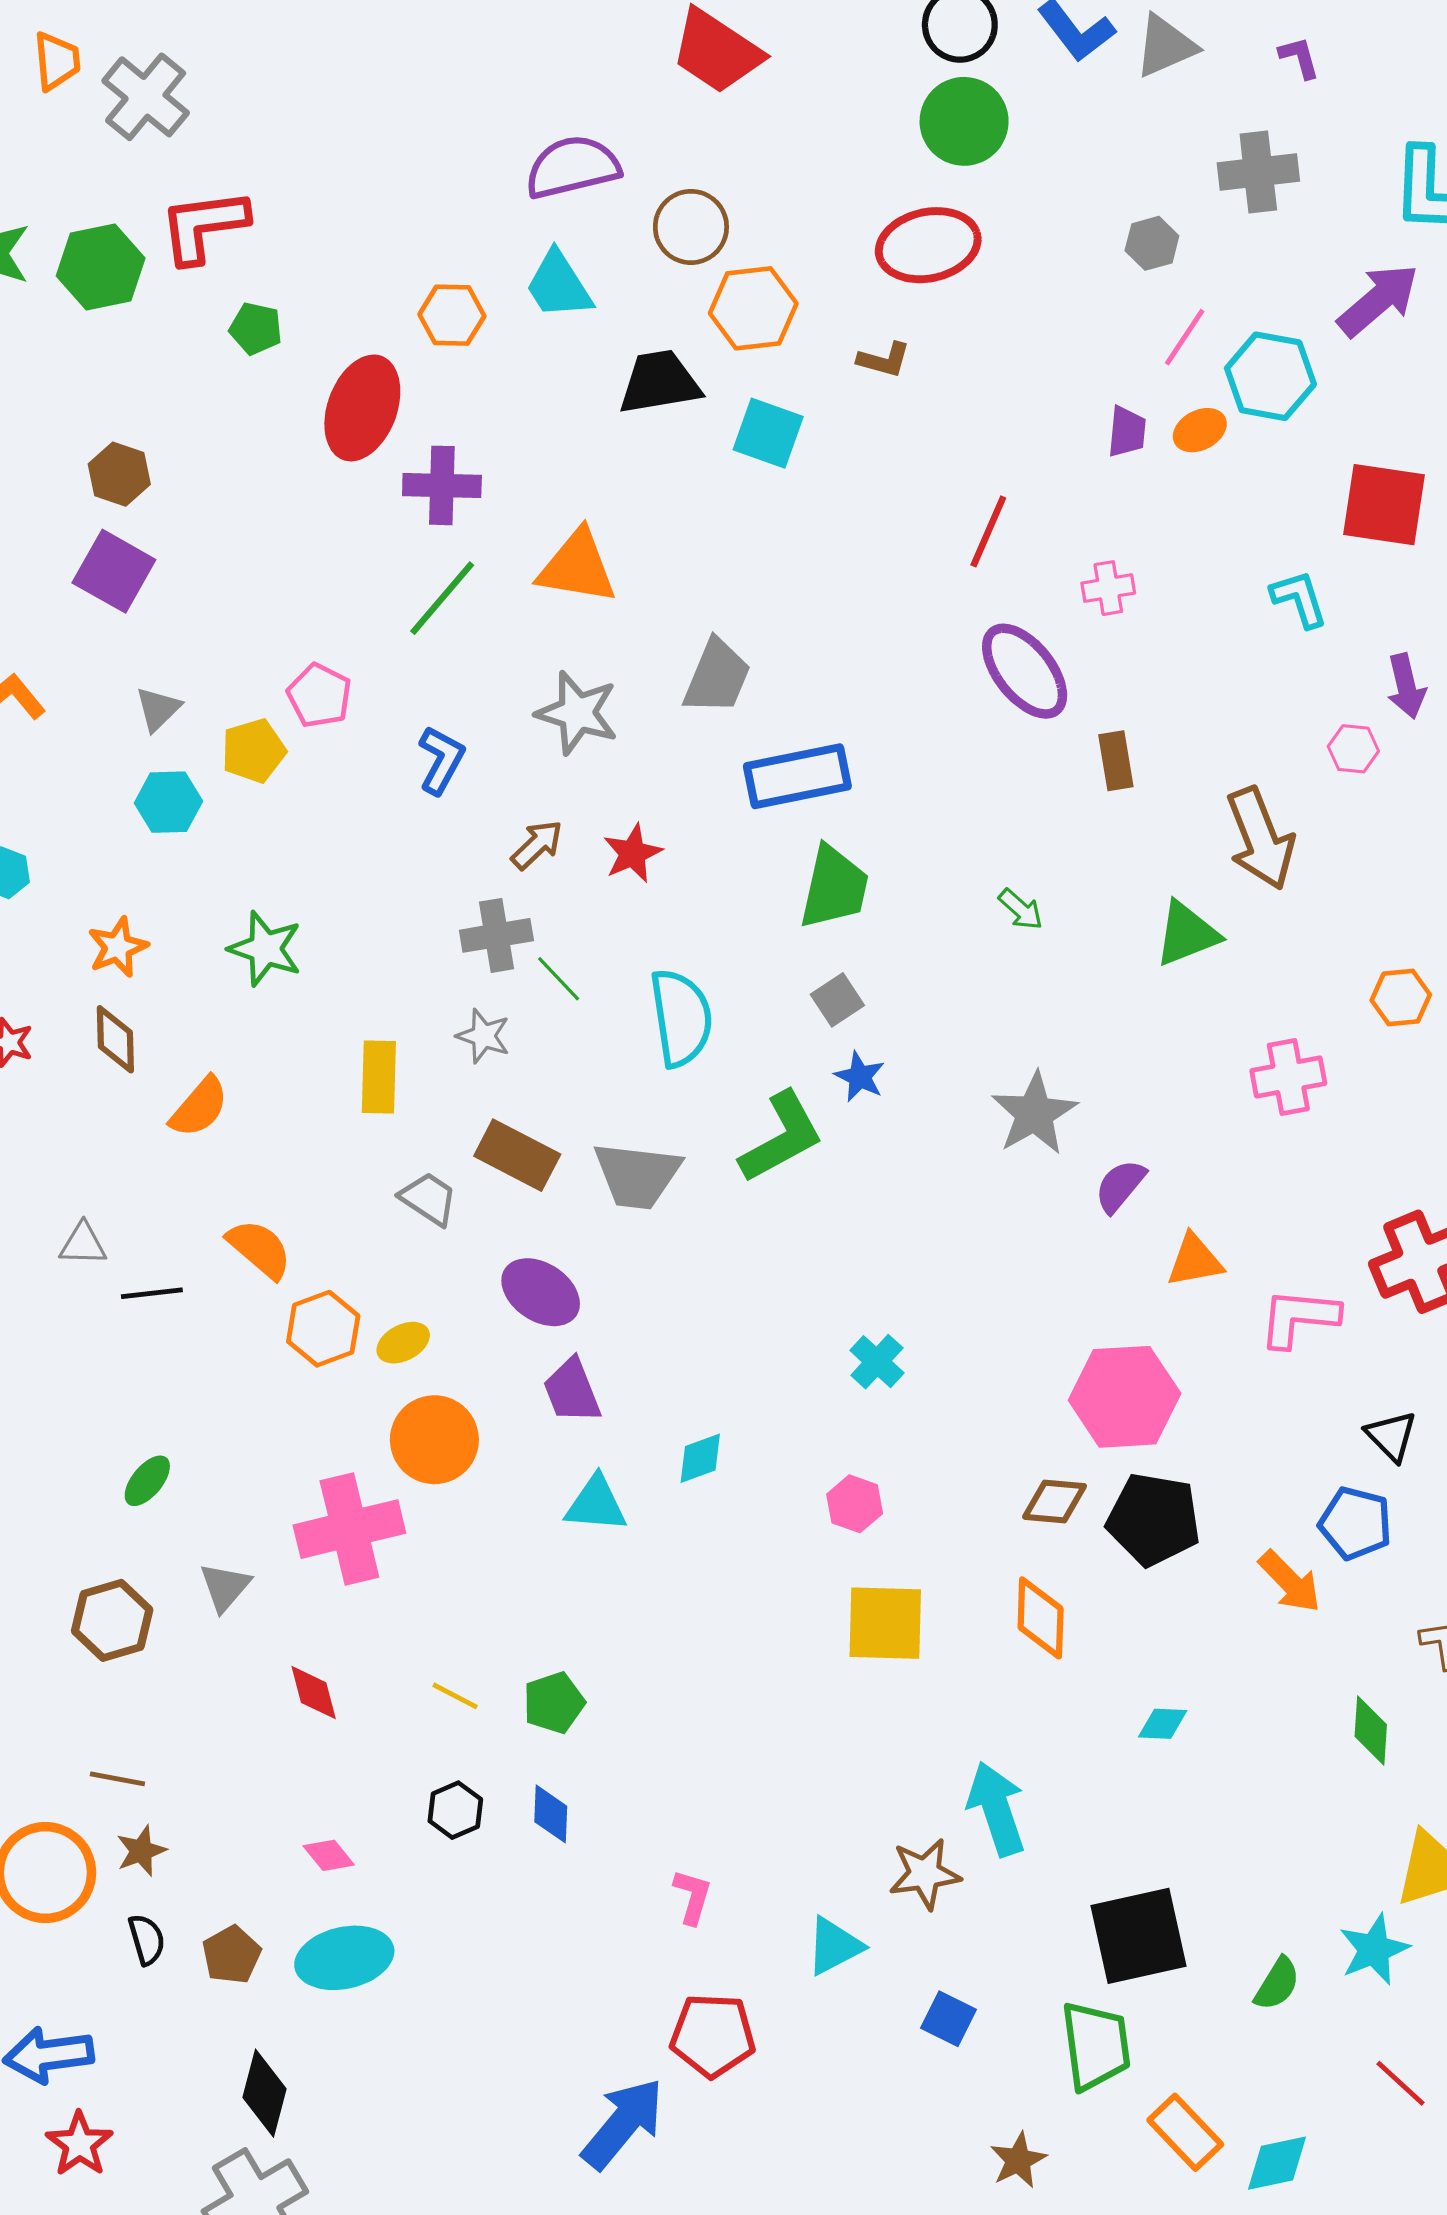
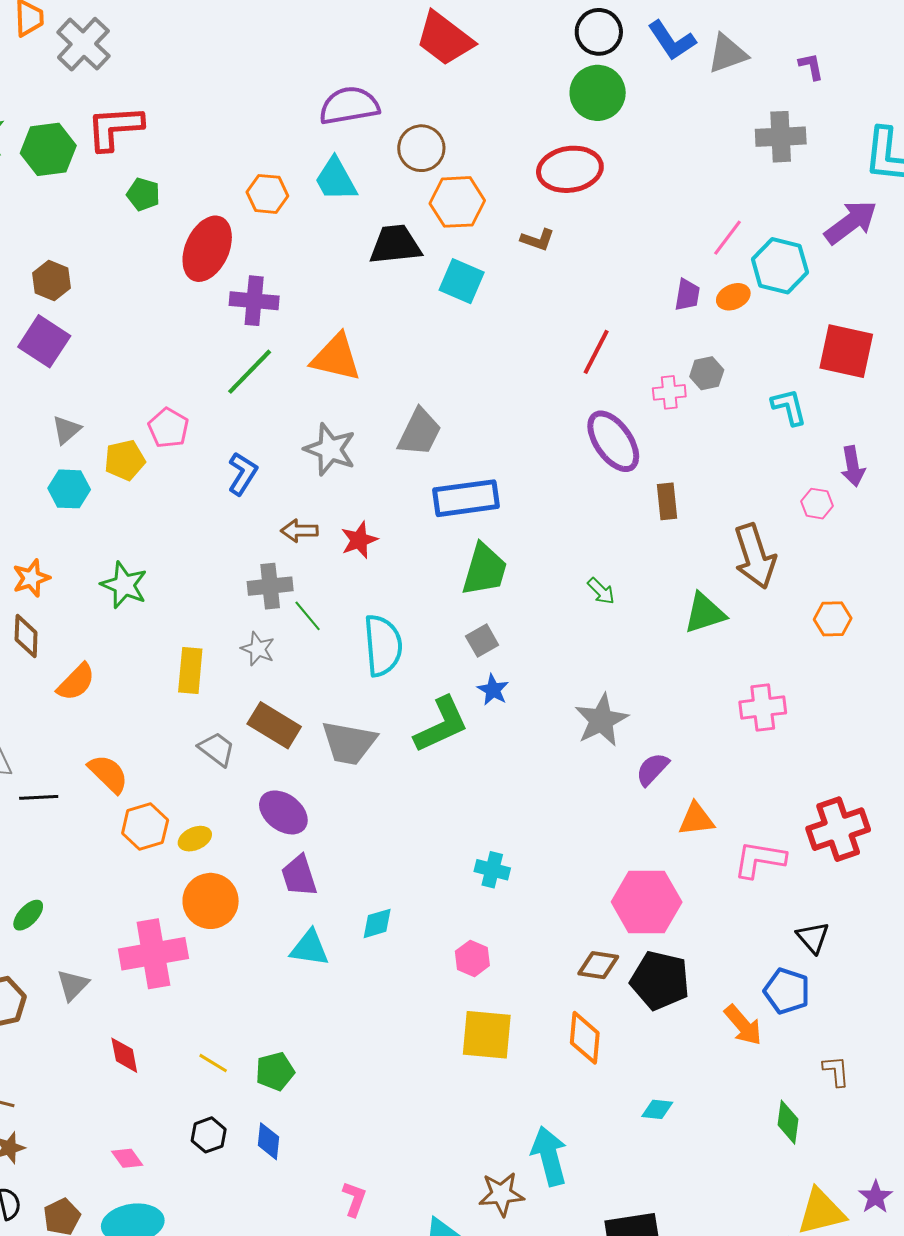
gray hexagon: (1152, 243) -> (707, 373), moved
brown arrow: (537, 845) -> (299, 531), turned -141
orange hexagon: (1401, 998) -> (833, 619), moved
cyan cross: (877, 1362) -> (492, 870), turned -32

